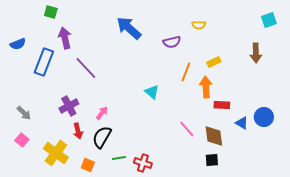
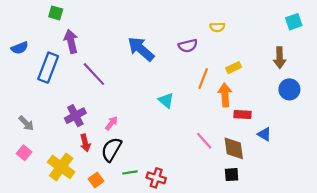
blue arrow: (129, 28) -> (141, 49), moved
blue circle: (264, 117) -> (289, 89), moved
orange square: (88, 165) -> (96, 180), turned 32

